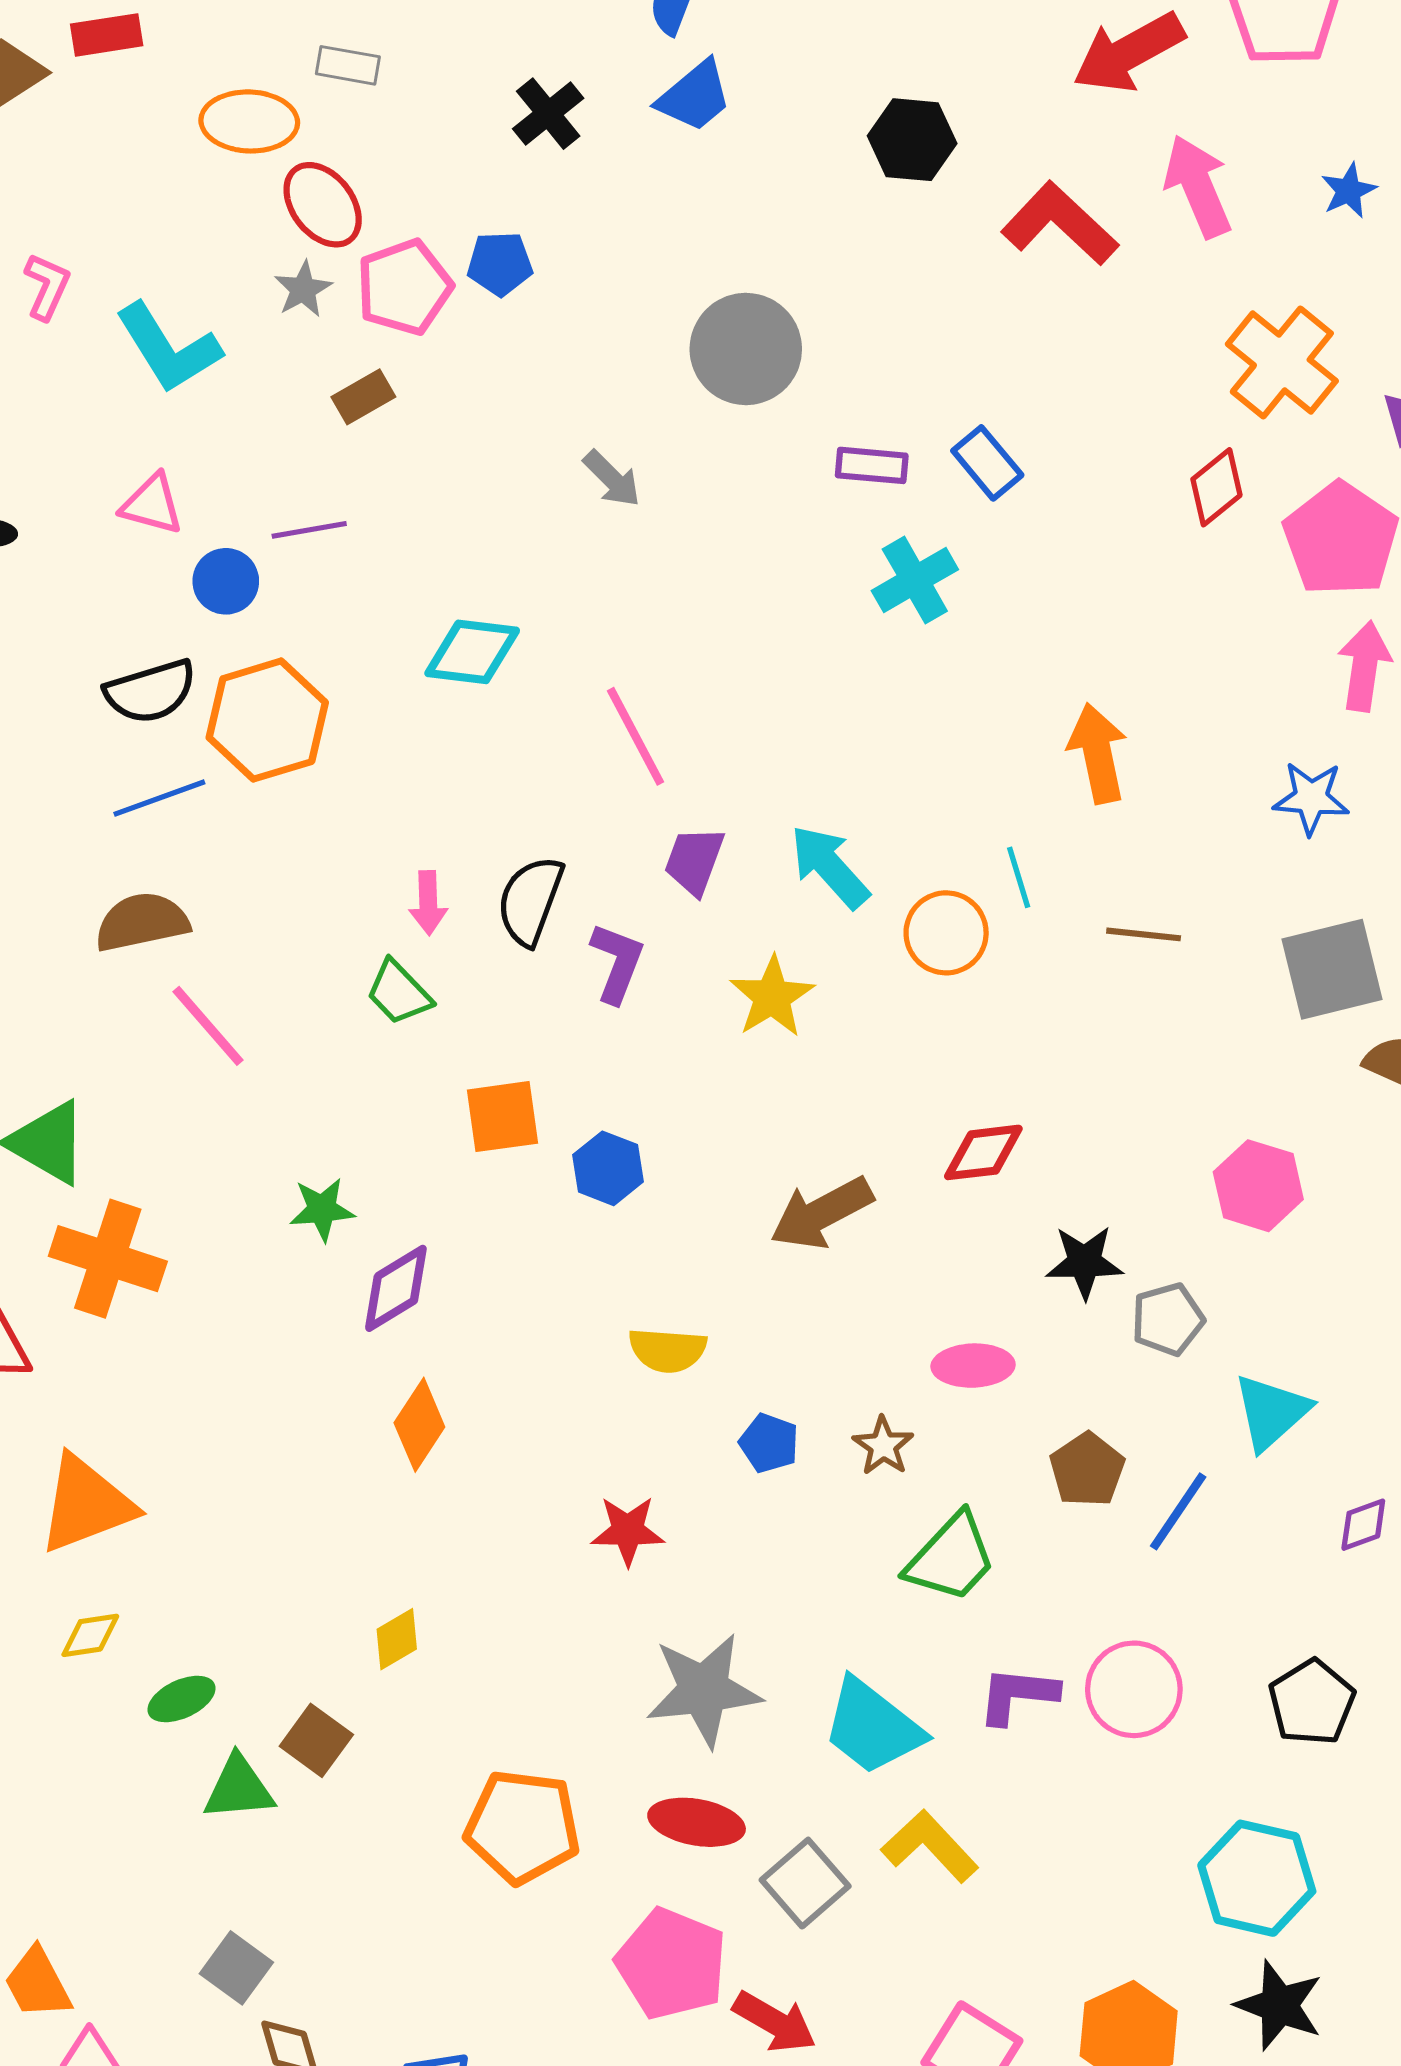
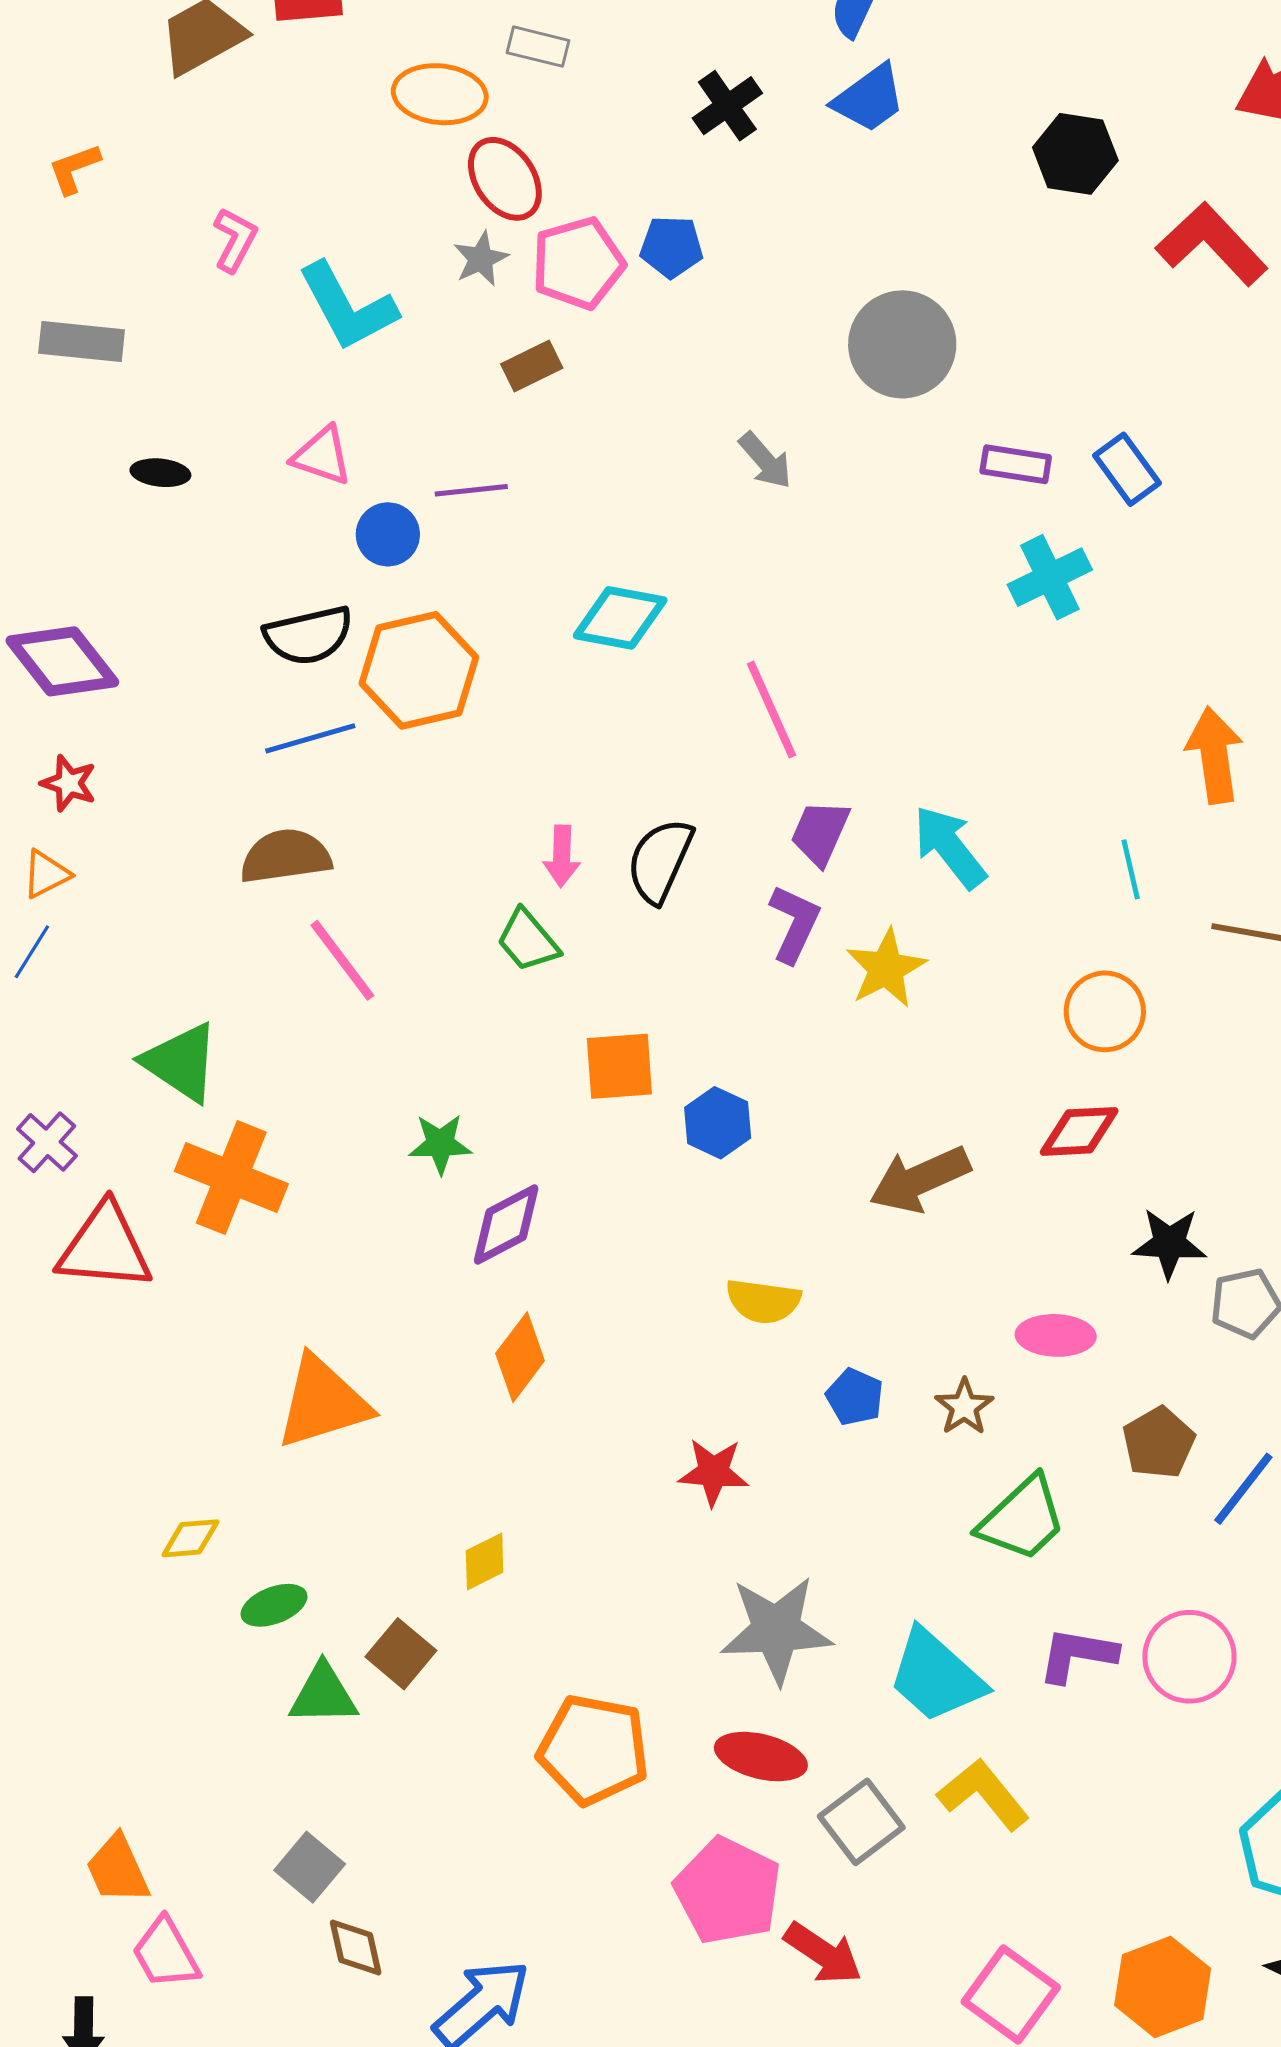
orange circle: (946, 933) -> (1105, 1011), moved
purple L-shape: (617, 963) -> (794, 924), moved
orange triangle: (86, 1504) -> (323, 1402), moved

